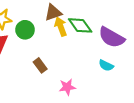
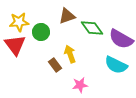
yellow arrow: (61, 27) -> (70, 54), moved
cyan semicircle: (106, 65) -> (116, 65), size x1.6

